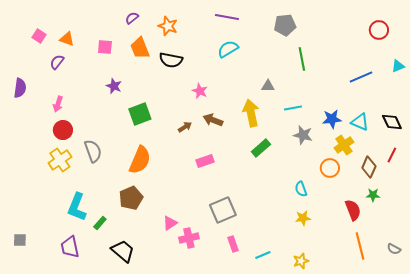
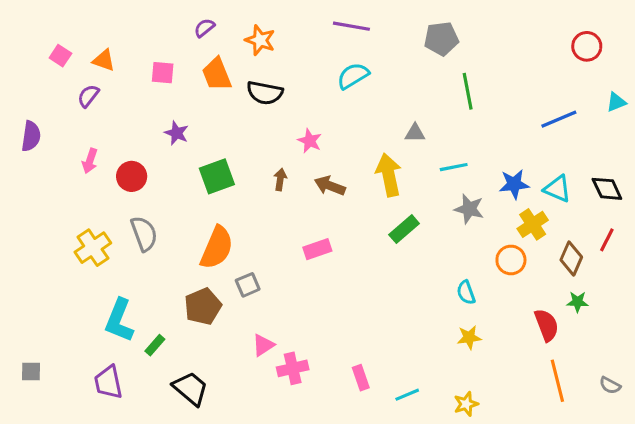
brown arrow: (185, 127) -> (280, 179), moved, turned -48
red circle: (63, 130) -> (132, 176), moved
gray square: (223, 210) -> (248, 285), moved, size x0.6

